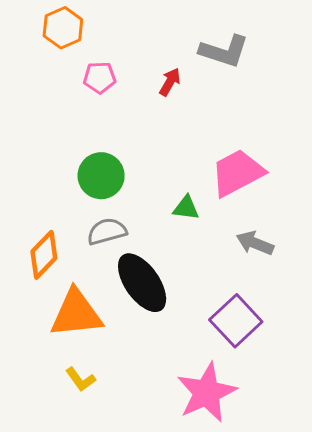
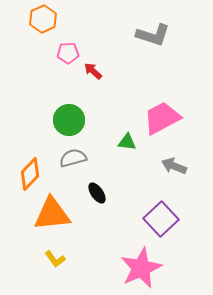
red arrow: (170, 82) -> (93, 71), moved, turned -78
black ellipse: (142, 283) -> (97, 193), size x0.5

